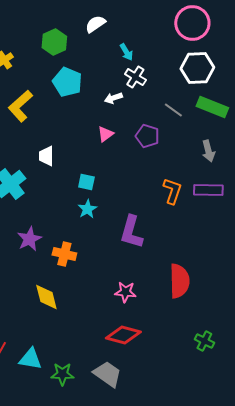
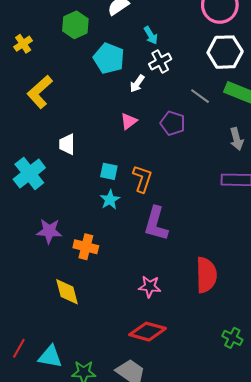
white cross: (135, 77) -> (160, 61), turned 30
cyan pentagon: (67, 82) -> (109, 58), moved
white arrow: (113, 98) -> (137, 83), turned -36
orange L-shape: (172, 191) -> (142, 179), moved
purple star: (29, 239) -> (49, 231), turned 30

